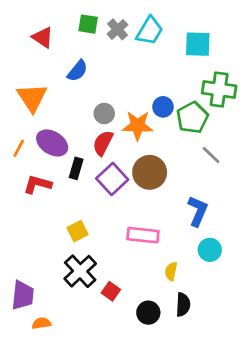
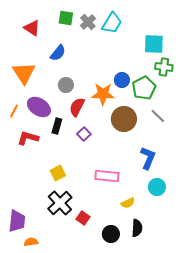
cyan square: (198, 44) -> (154, 44), moved
green cross: (219, 90) -> (164, 67), size x0.7
gray circle: (104, 114) -> (66, 85), moved
brown circle: (150, 172) -> (124, 119), moved
purple square: (112, 179) -> (84, 134), size x0.6
yellow semicircle: (171, 271) -> (128, 203), turned -128

